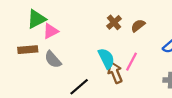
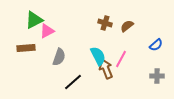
brown cross: (114, 22) -> (105, 23), turned -32
gray semicircle: (53, 59) -> (59, 57), moved, turned -120

